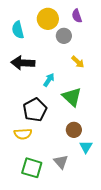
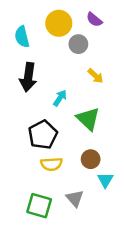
purple semicircle: (77, 16) -> (94, 20), turned -32
black arrow: (23, 63) -> (28, 77), turned -85
yellow semicircle: (23, 134) -> (51, 164), moved

